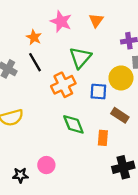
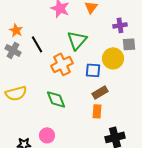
orange star: (34, 37) -> (16, 30), moved
brown rectangle: (120, 115) -> (100, 92), moved, turned -63
green diamond: (73, 124) -> (56, 99), moved

